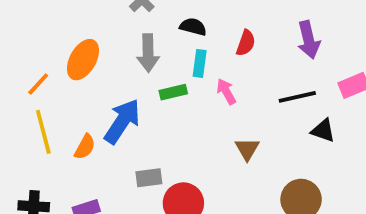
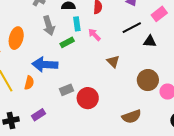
blue arrow: (122, 121) -> (45, 64), turned -105

